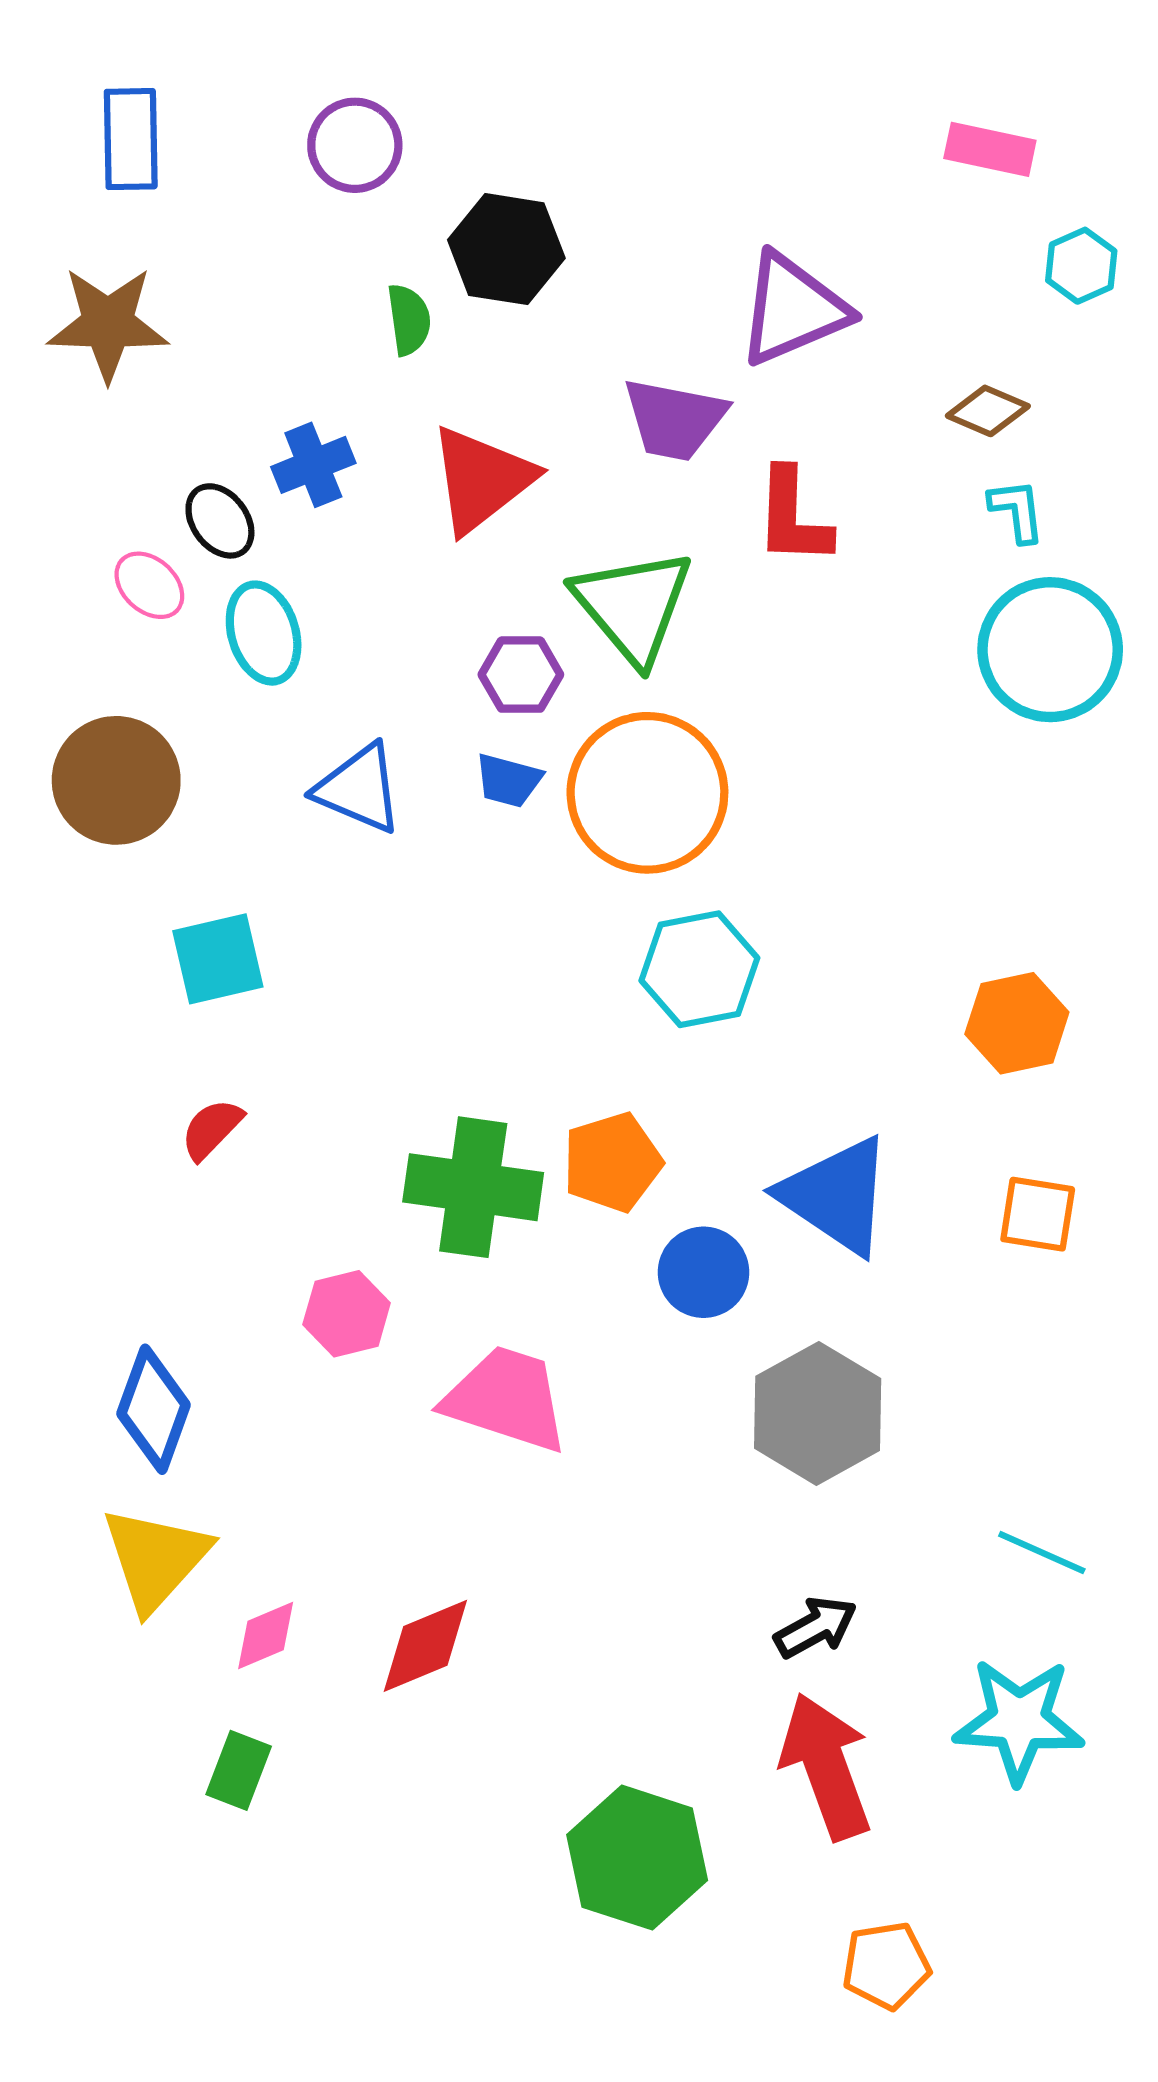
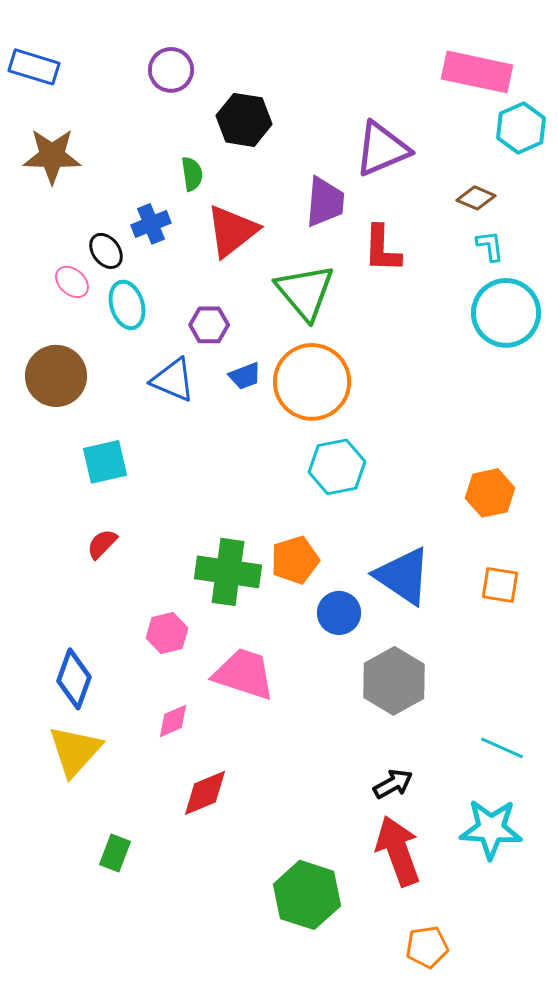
blue rectangle: (131, 139) -> (34, 67), moved, turned -72
pink rectangle: (990, 149) -> (477, 72), size x1.6
cyan hexagon: (1081, 266) -> (521, 128), size x1.4
green semicircle: (409, 320) -> (192, 174), moved
purple trapezoid: (674, 419) -> (325, 202), turned -96
purple hexagon: (521, 675) -> (209, 325), moved
blue trapezoid: (508, 780) -> (245, 376), turned -36
pink diamond: (266, 1635) -> (173, 721), moved

